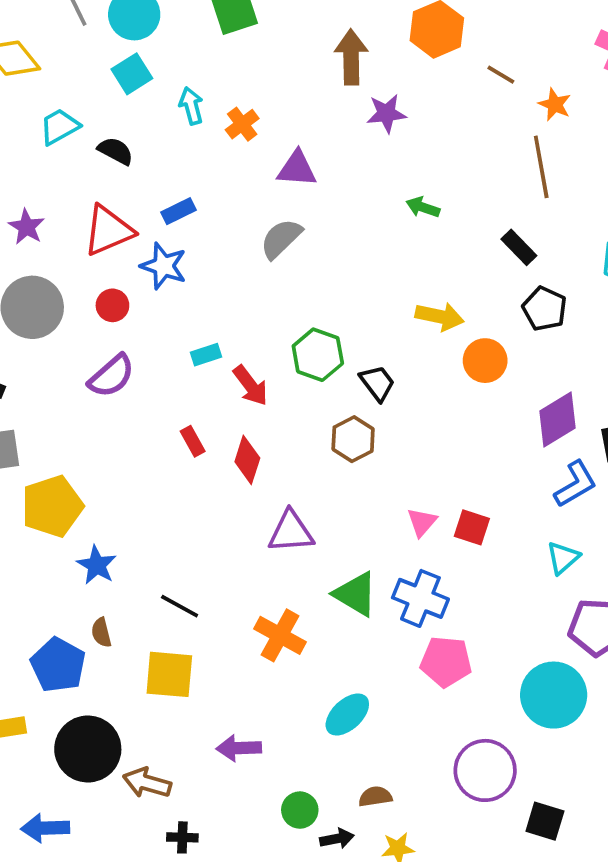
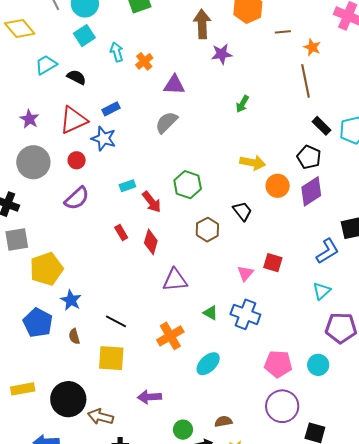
brown line: (501, 75) -> (283, 32), turned -35
green arrow: (423, 207) -> (242, 104), turned -78
black rectangle: (519, 247) -> (321, 126), moved
black trapezoid: (377, 383) -> (242, 211), moved
purple diamond: (557, 420) -> (311, 191), moved
red square: (472, 527) -> (273, 263), moved
green triangle: (356, 594) -> (210, 313), size x0.6
orange cross: (280, 635) -> (170, 336), turned 32
pink pentagon: (446, 662) -> (278, 364), moved
blue pentagon: (58, 665) -> (38, 323), moved
cyan circle: (554, 695) -> (318, 365), size x0.6
cyan ellipse: (347, 715) -> (208, 364), moved

